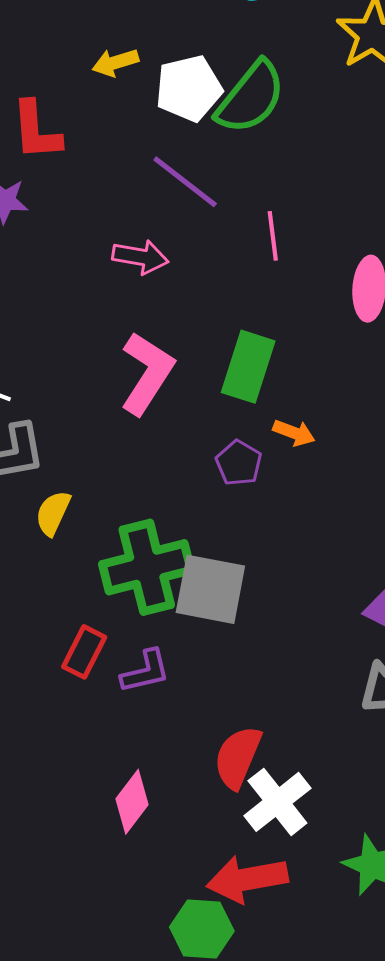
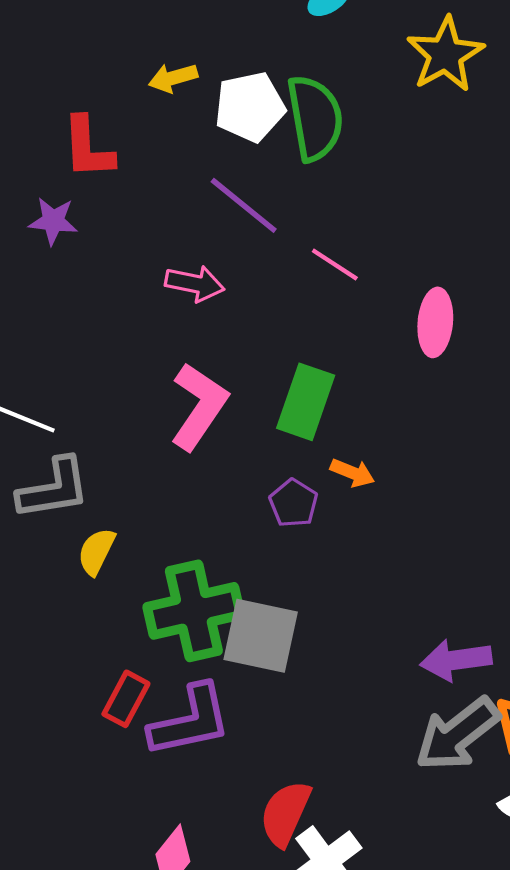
green semicircle: (251, 98) -> (315, 118), turned -50
pink line: (273, 236) -> (335, 264), turned -51
purple L-shape: (146, 671) -> (190, 721), size x1.6

